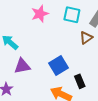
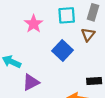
blue square: (59, 66) -> (62, 50), moved
black rectangle: (80, 81) -> (94, 81), turned -56

